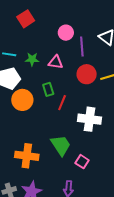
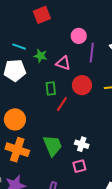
red circle: (87, 74) -> (82, 85), moved
orange circle: (22, 100) -> (15, 119), moved
white cross: (89, 119) -> (82, 144), moved, size x0.6
pink square: (82, 162) -> (79, 166), moved, turned 32

